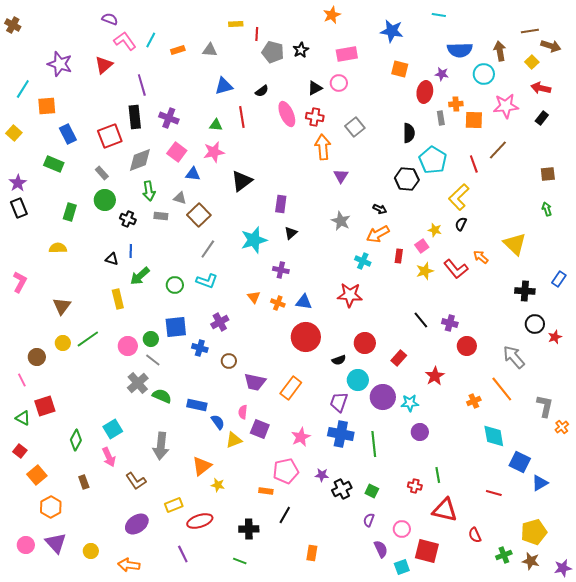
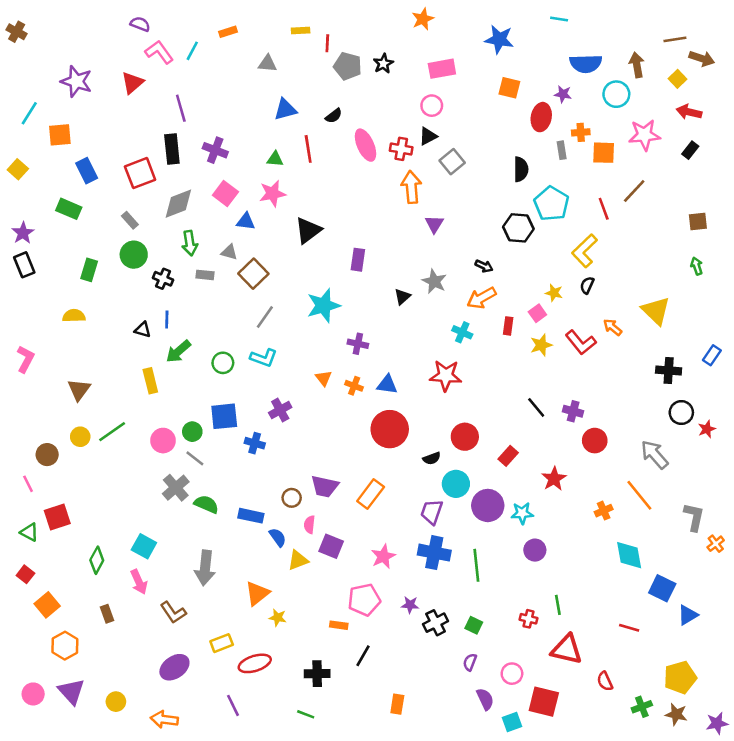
orange rectangle: (178, 50) -> (228, 32), moved
black triangle: (315, 88) -> (428, 136), moved
black triangle: (291, 233) -> (402, 297), moved
brown circle: (229, 361) -> (292, 498), moved
cyan square: (113, 429) -> (144, 546), turned -30

